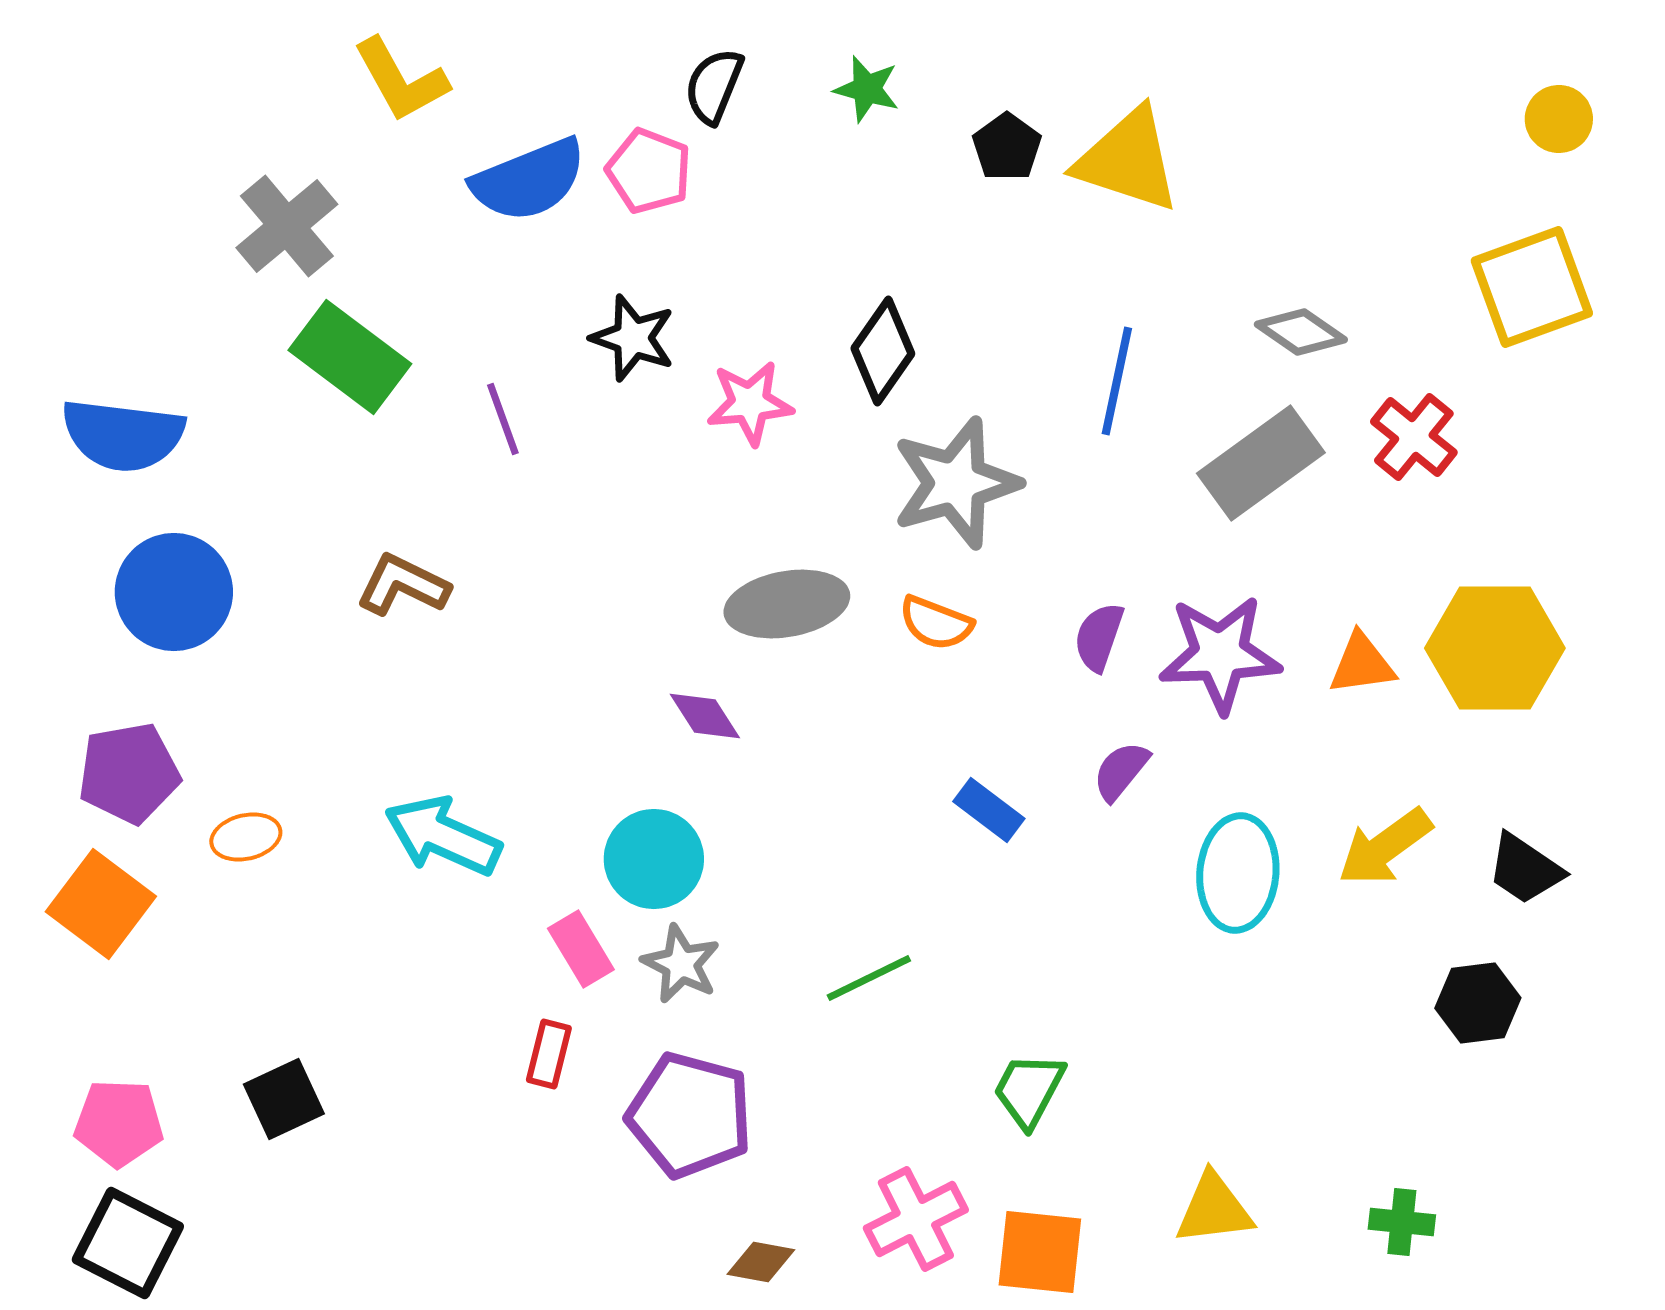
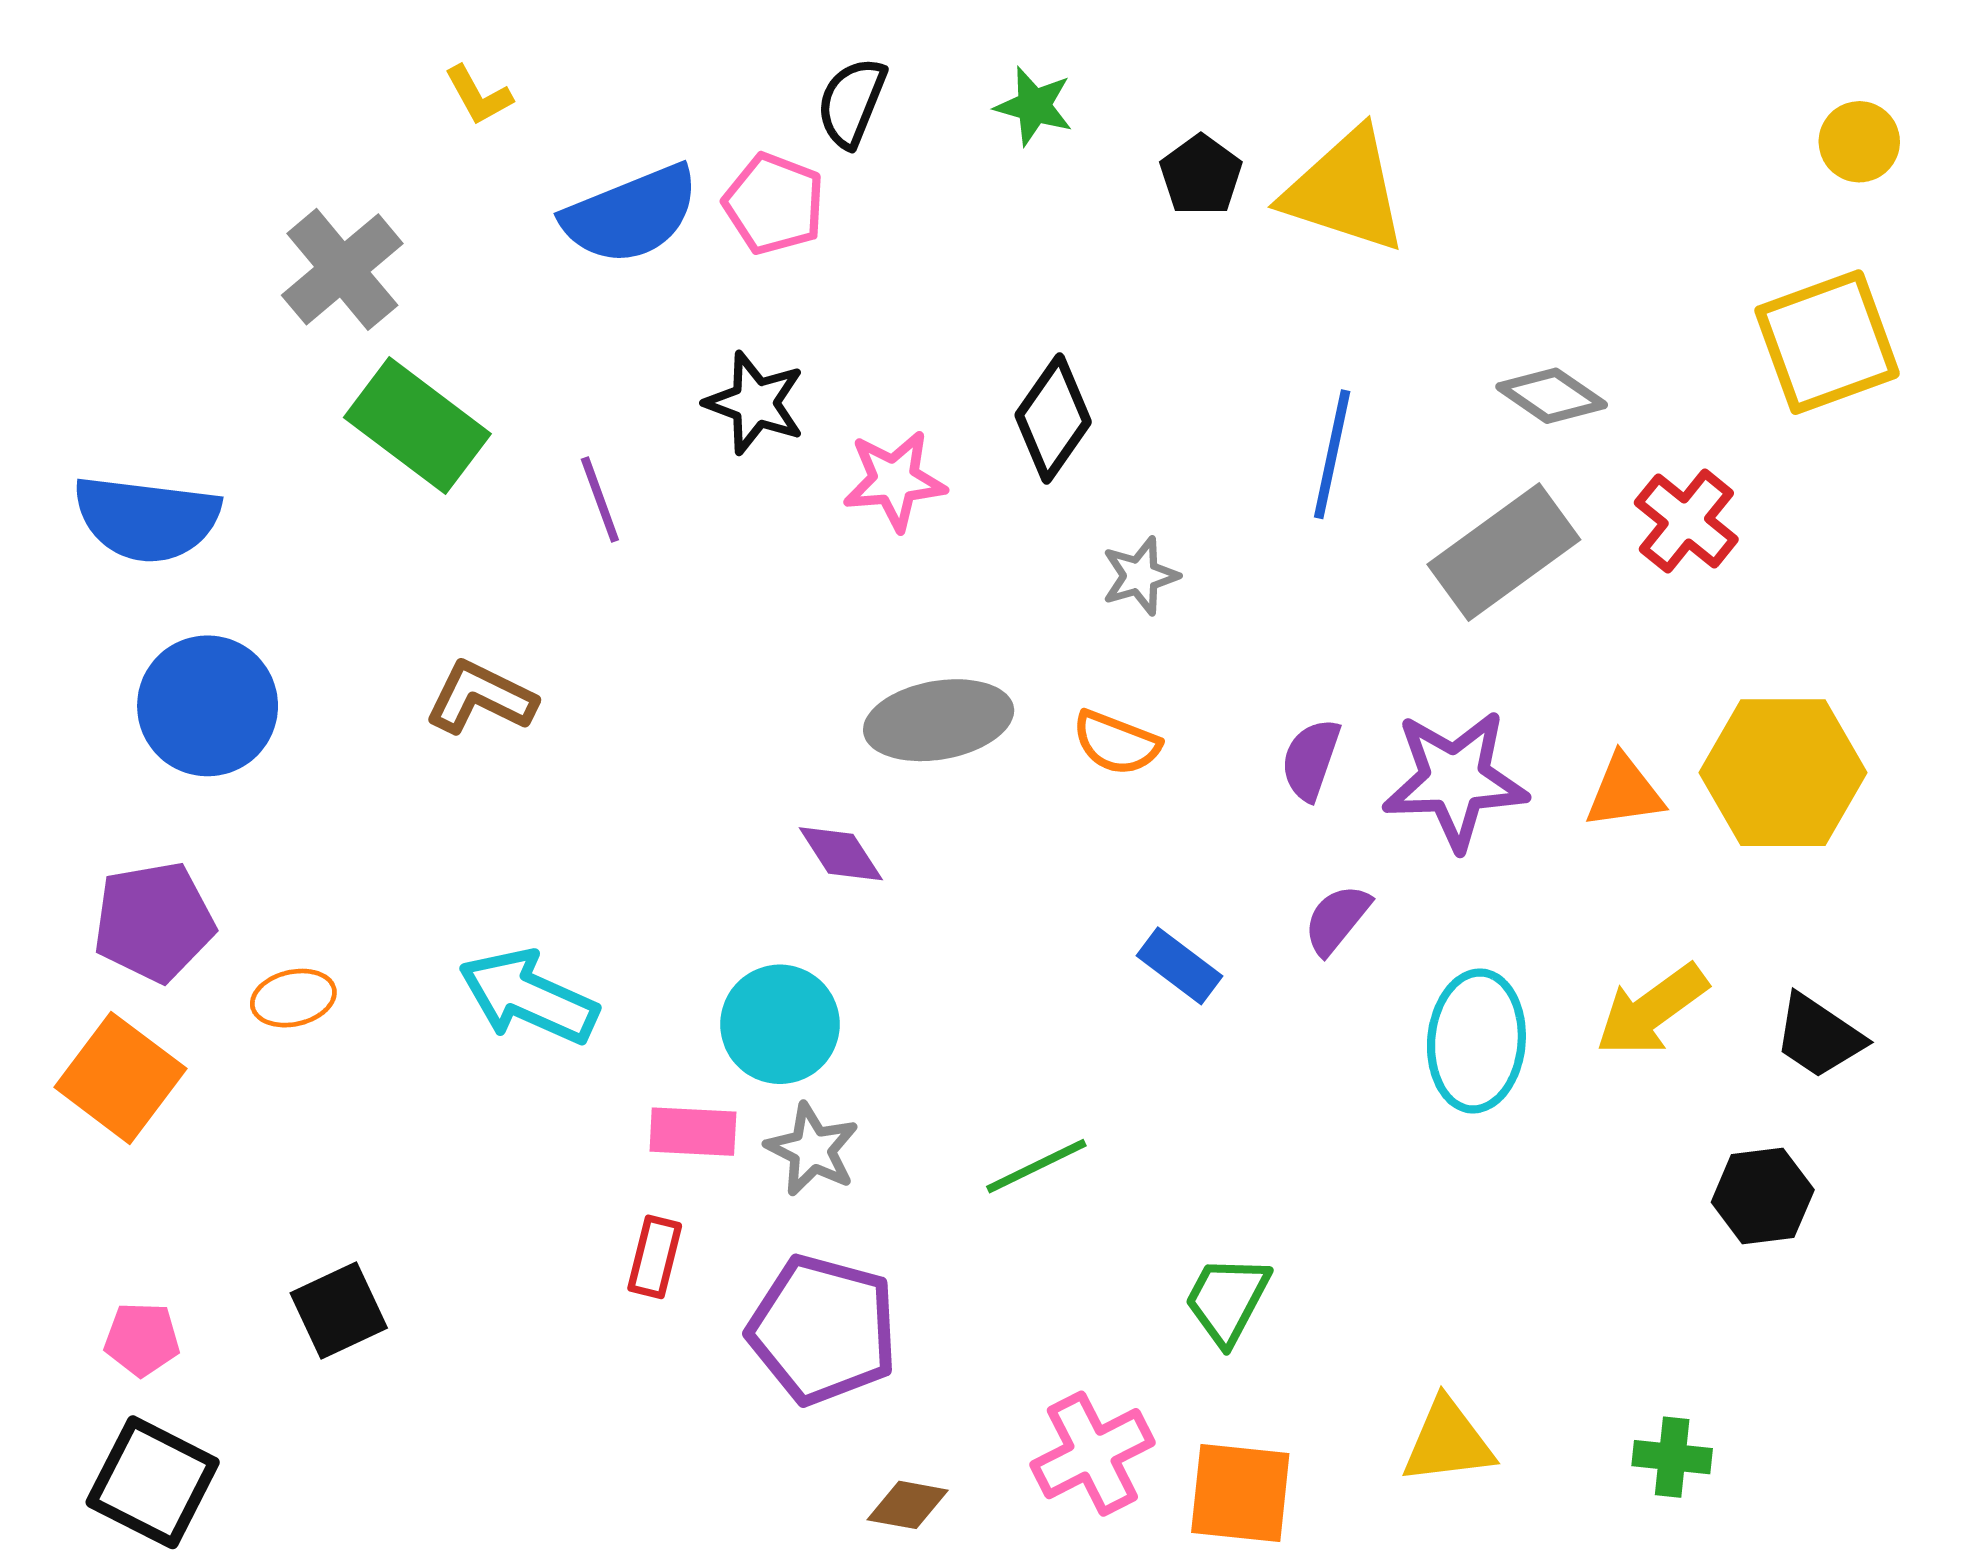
yellow L-shape: (401, 80) -> (478, 95), size x0.6
gray star: (956, 483) -> (1140, 576), size x0.5
pink rectangle: (581, 949) -> (693, 1132), turned -56
pink pentagon: (119, 1123) -> (142, 1339), size x0.7

